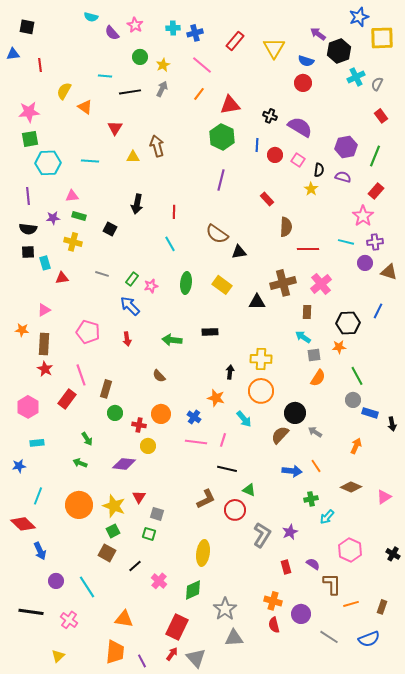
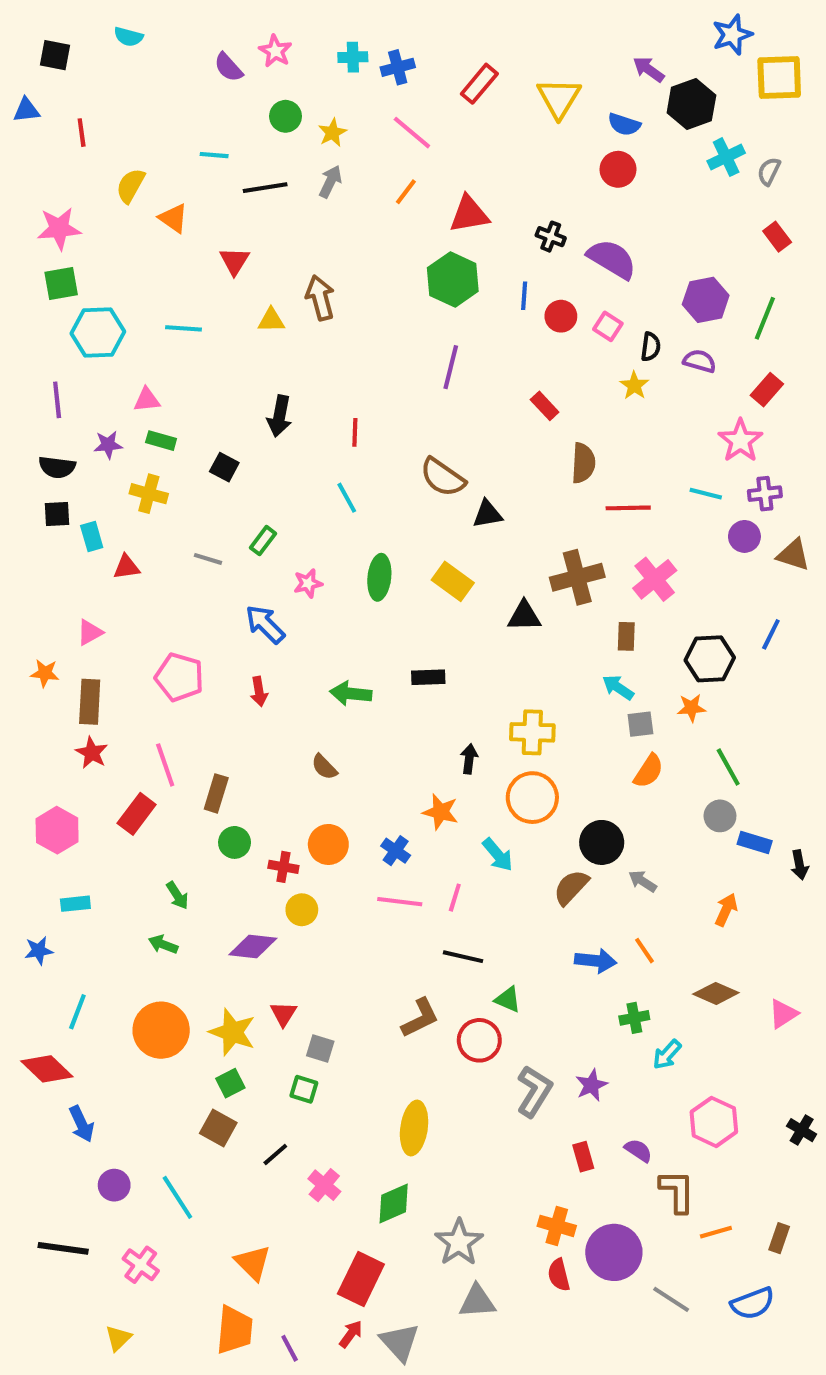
cyan semicircle: (91, 17) -> (128, 37), moved
green rectangle: (132, 279) -> (263, 541), moved
purple circle: (301, 614) -> (614, 1252), size x1.4
orange triangle: (124, 619) -> (253, 1263), turned 36

